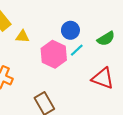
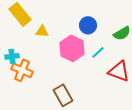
cyan line: (77, 50) -> (98, 52), moved

